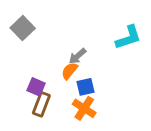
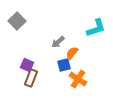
orange semicircle: (69, 71) -> (72, 53), moved
orange cross: (84, 108) -> (78, 79), moved

